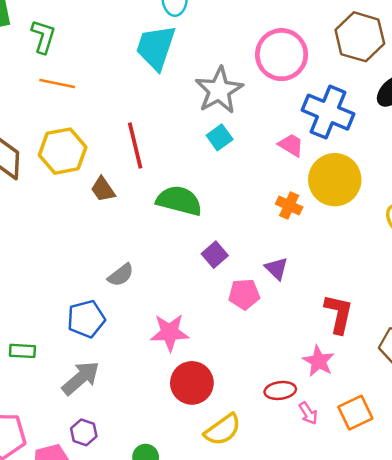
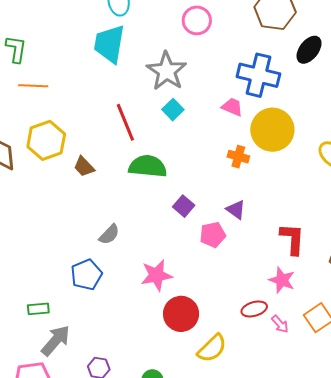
pink circle: (282, 55) -> (197, 20), moved, size x0.7
red line: (135, 146) -> (125, 122), moved
gray arrow: (81, 378) -> (56, 340), moved

